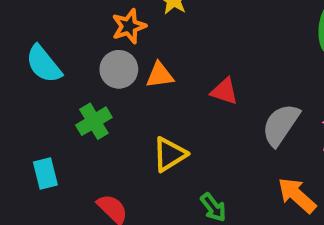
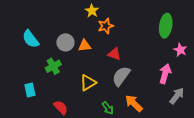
orange star: (129, 26) -> (106, 26), moved
gray semicircle: (281, 125) -> (121, 76), moved
orange arrow: (297, 195) -> (134, 103), moved

